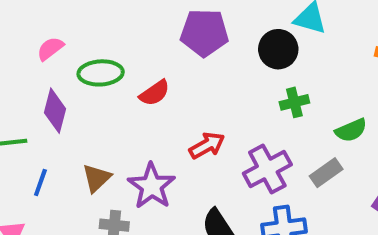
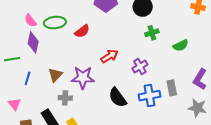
pink semicircle: (50, 49) -> (30, 21), moved, turned -88
purple cross: (267, 169) -> (140, 67), size x0.7
gray rectangle: (326, 173) -> (172, 88), moved, turned -63
purple star: (152, 186) -> (83, 78), turned -30

